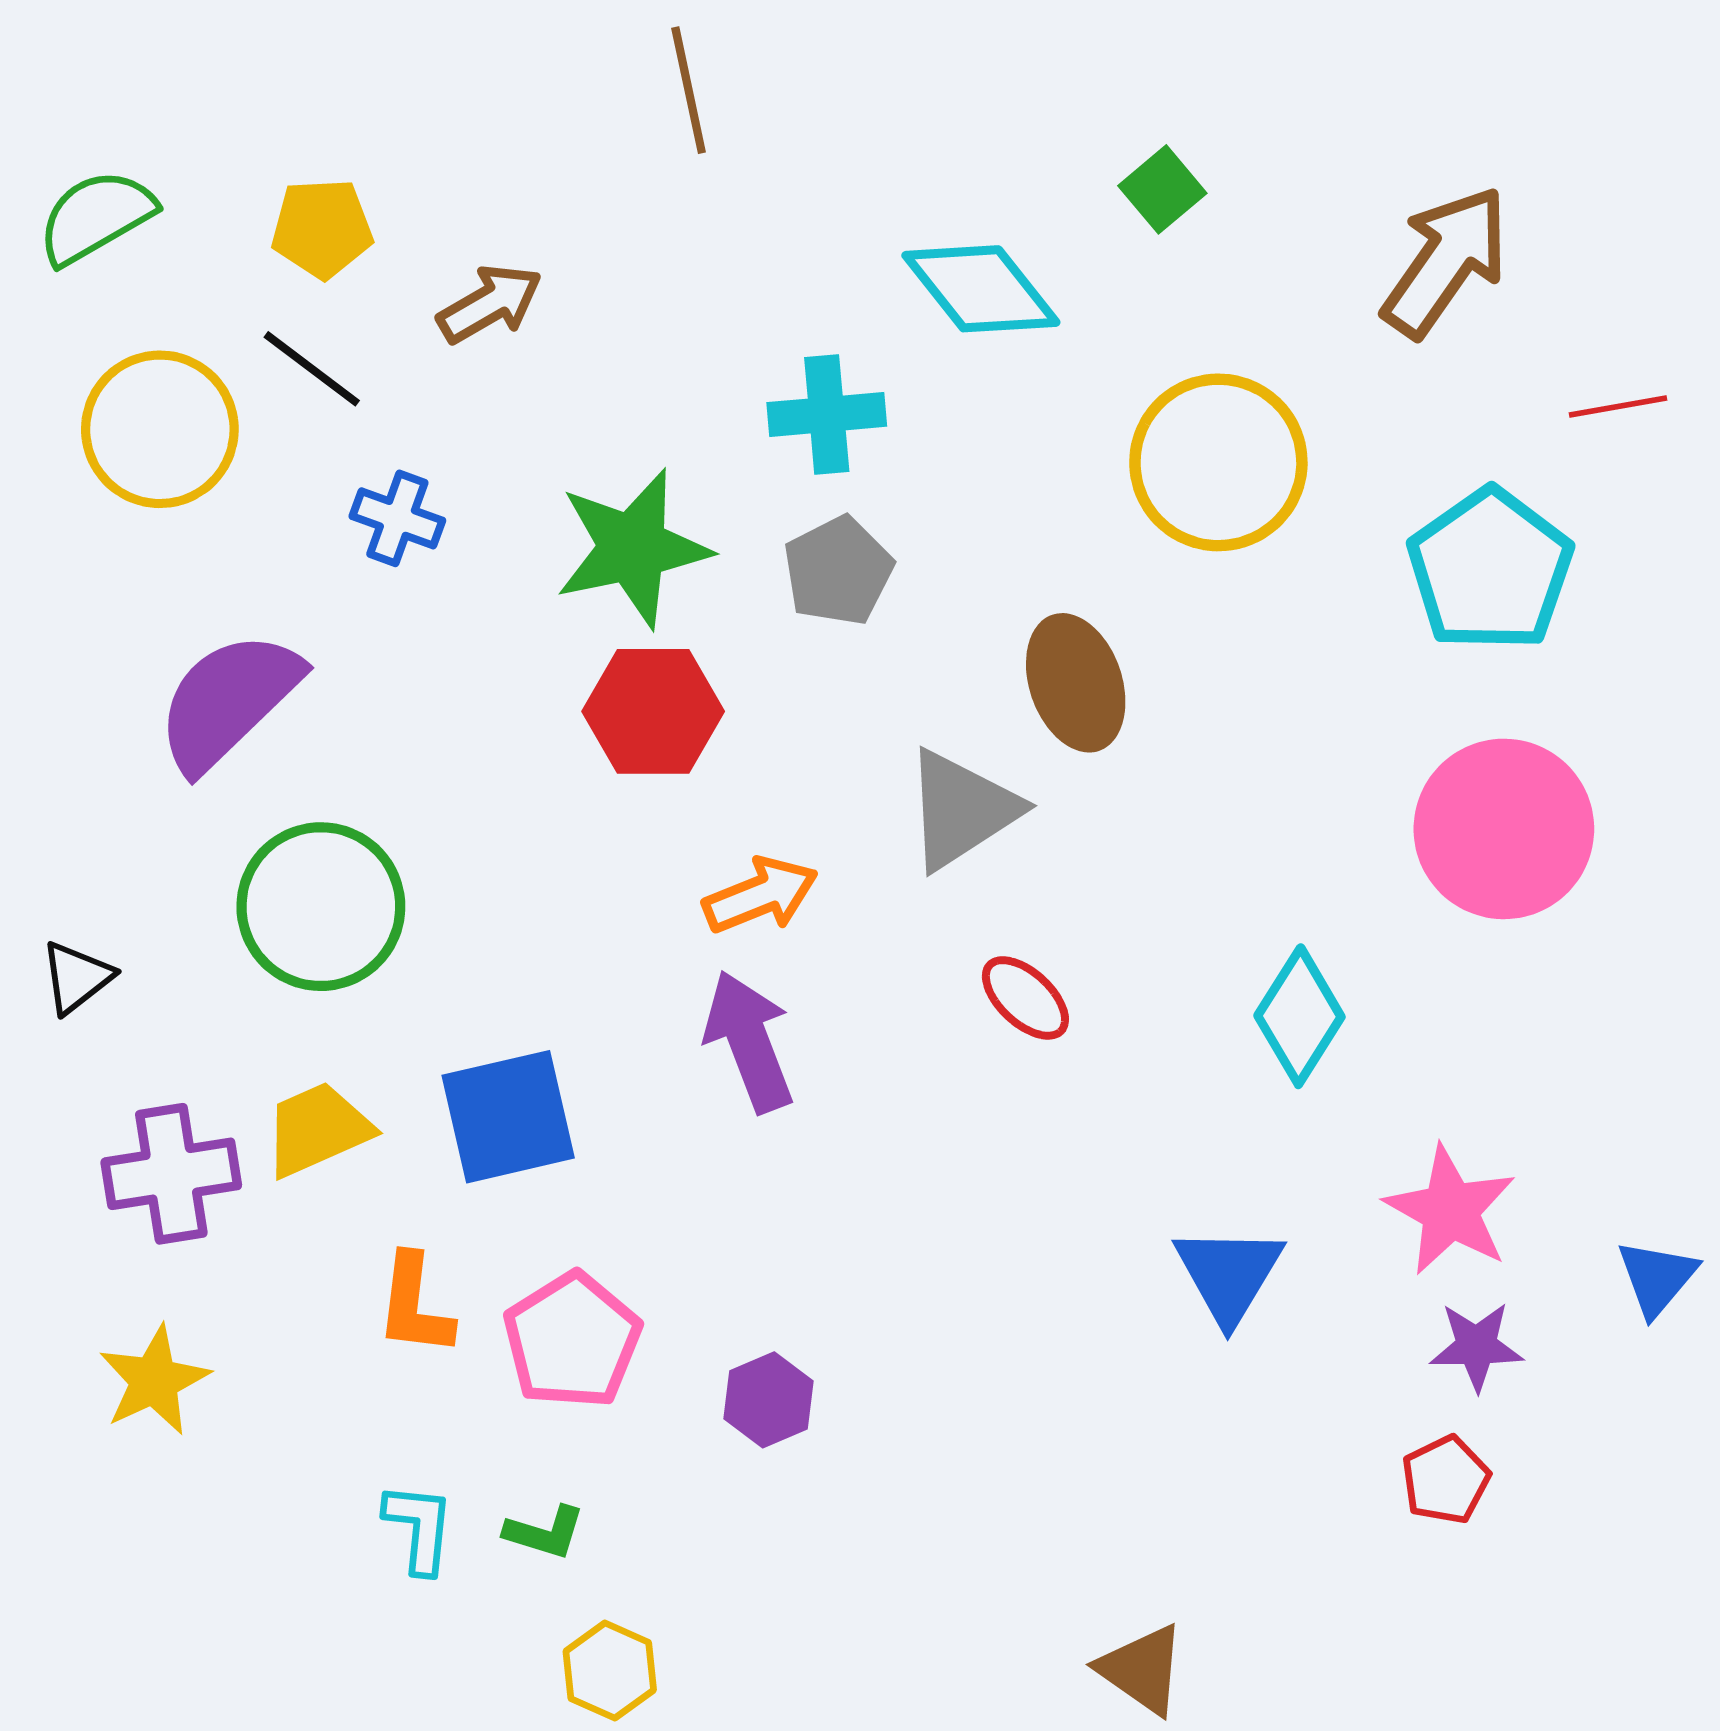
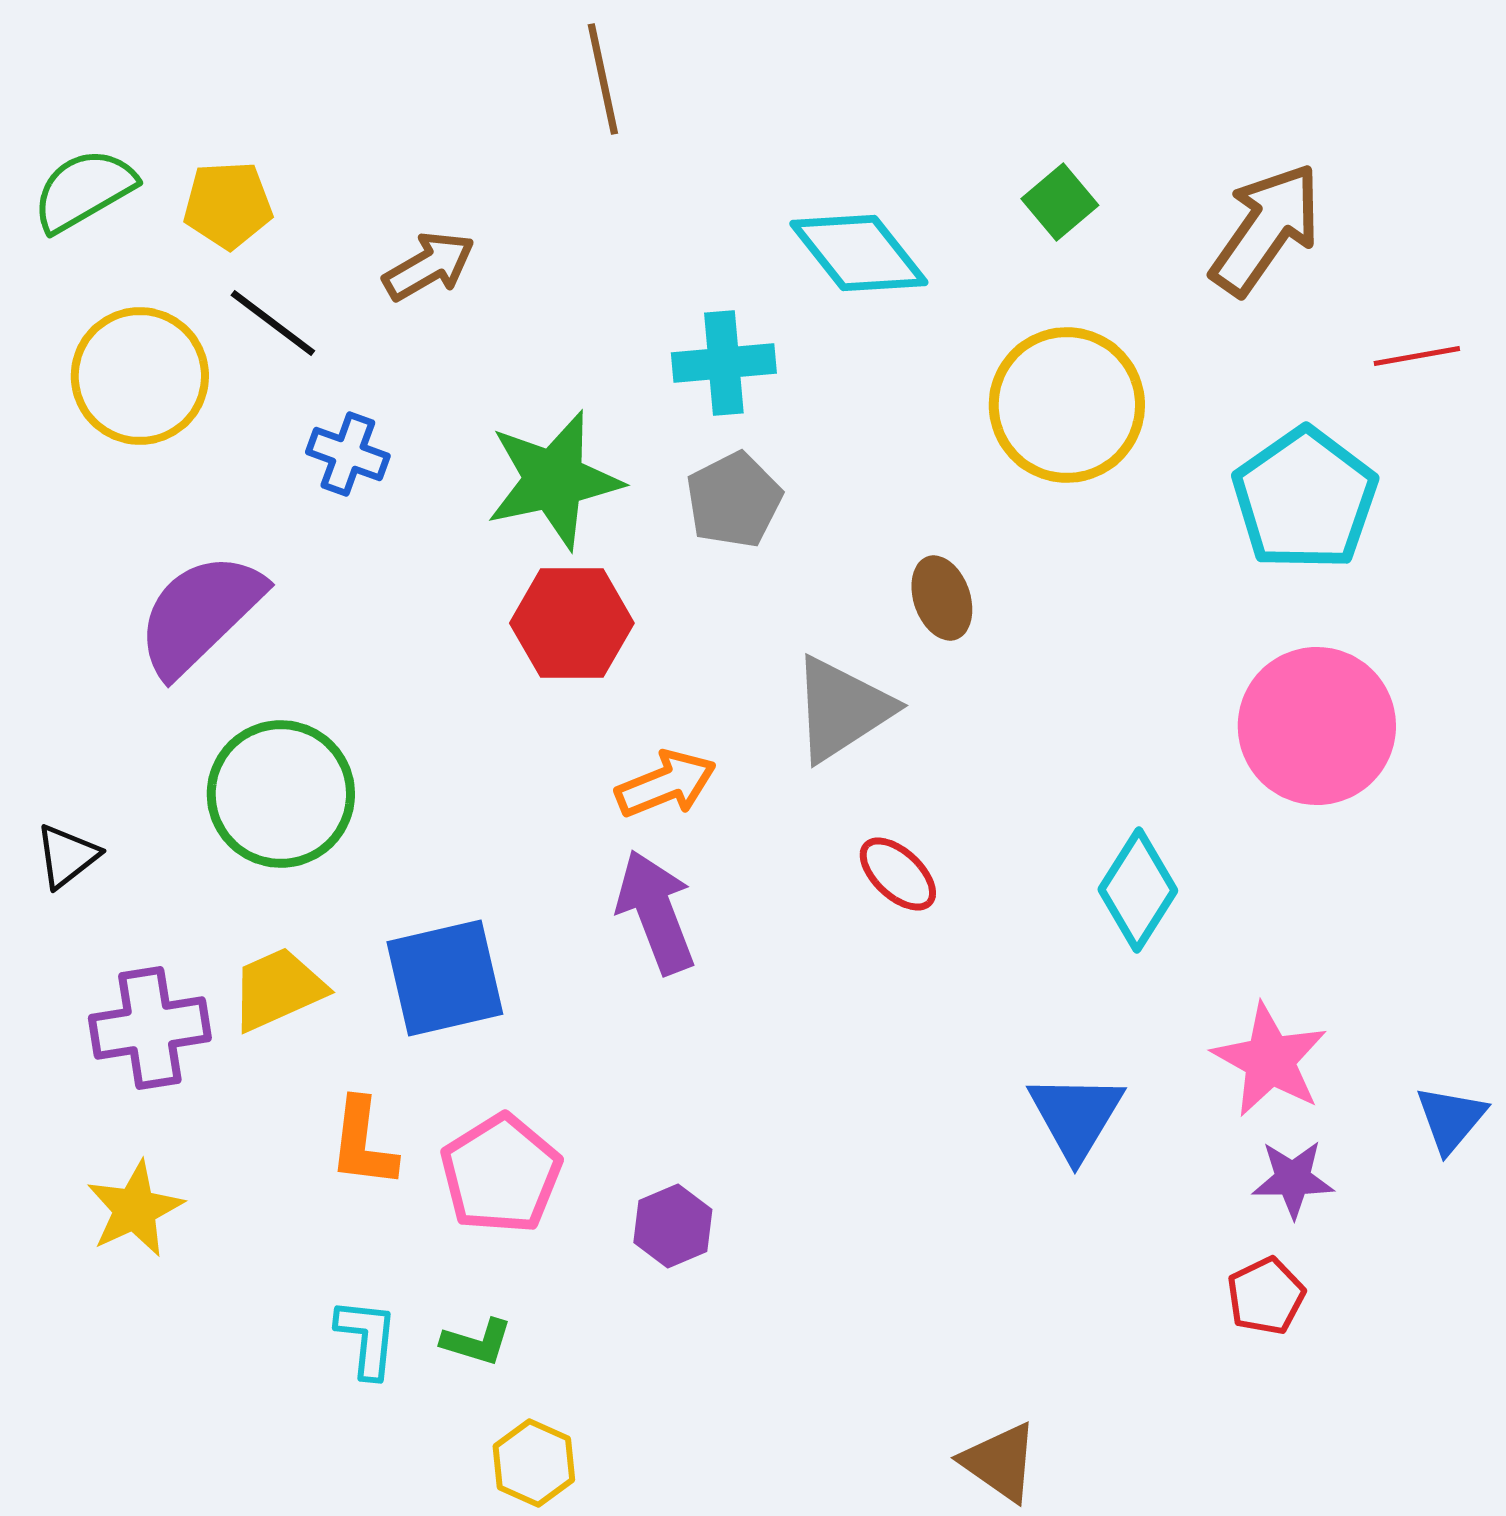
green square: (1162, 189) -> (1060, 202), moved
yellow pentagon: (322, 228) -> (228, 205), moved
brown ellipse: (1076, 683) -> (942, 598), size x0.7

